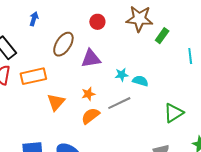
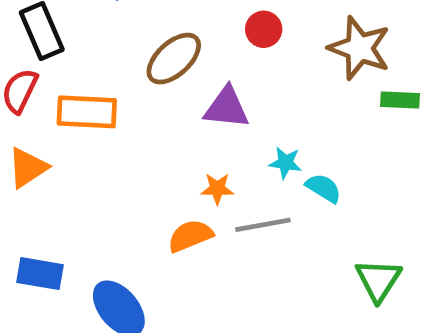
green rectangle: (162, 36) -> (400, 100), turned 42
orange star: (88, 94) -> (217, 189), moved
orange triangle: (56, 102) -> (28, 168), moved
green triangle: (174, 113) -> (378, 280), turned -40

